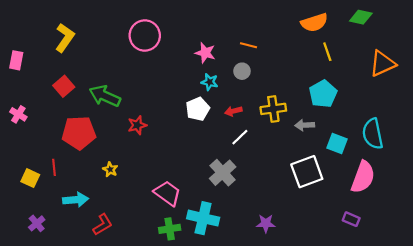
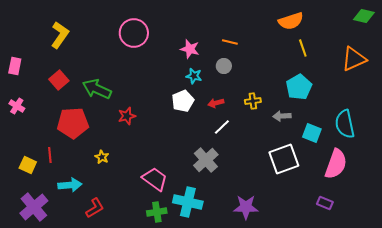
green diamond: (361, 17) -> (364, 16), moved
pink rectangle: (16, 60) -> (15, 66), moved
yellow cross: (273, 109) -> (253, 101), size x0.7
purple cross: (37, 223) -> (34, 207), size x1.8
purple star: (266, 223) -> (246, 207), size x1.4

